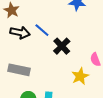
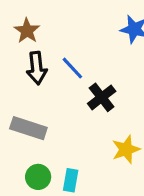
black arrow: (20, 33) -> (37, 68), turned 66

